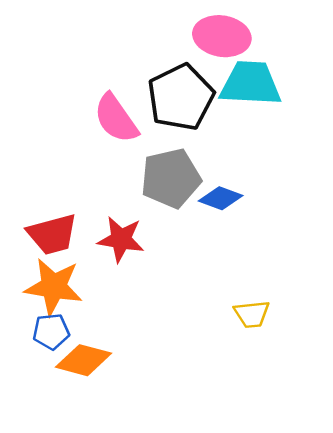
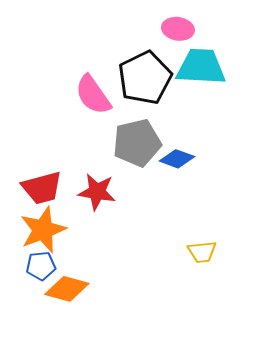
pink ellipse: (222, 36) -> (178, 29), size x0.7
orange star: (54, 287) -> (43, 230), turned -30

